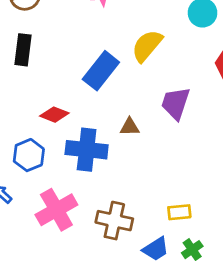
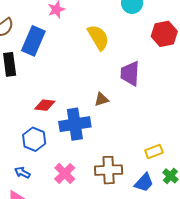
yellow semicircle: (147, 46) -> (98, 37), turned 124
blue rectangle: (101, 71) -> (33, 41), moved
pink cross: (56, 210) -> (65, 173), size x0.7

